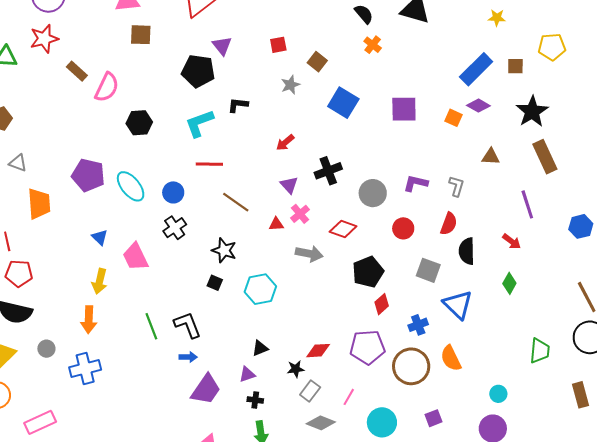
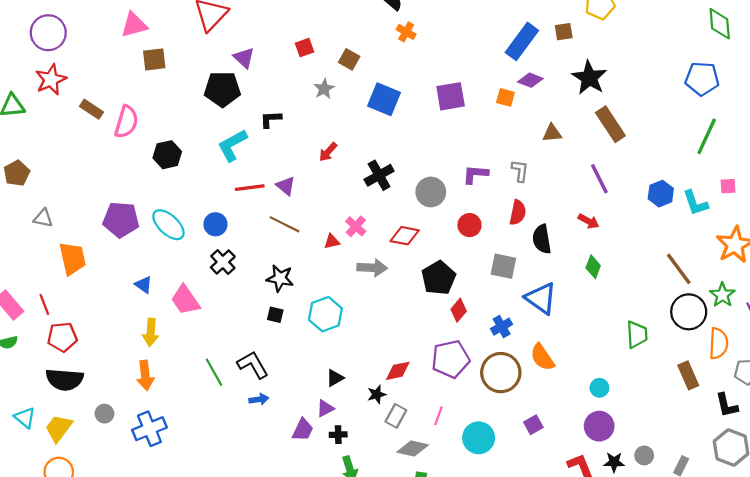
purple triangle: (289, 185) -> (286, 186), moved
purple trapezoid: (206, 389) -> (303, 430), moved, size x0.7

